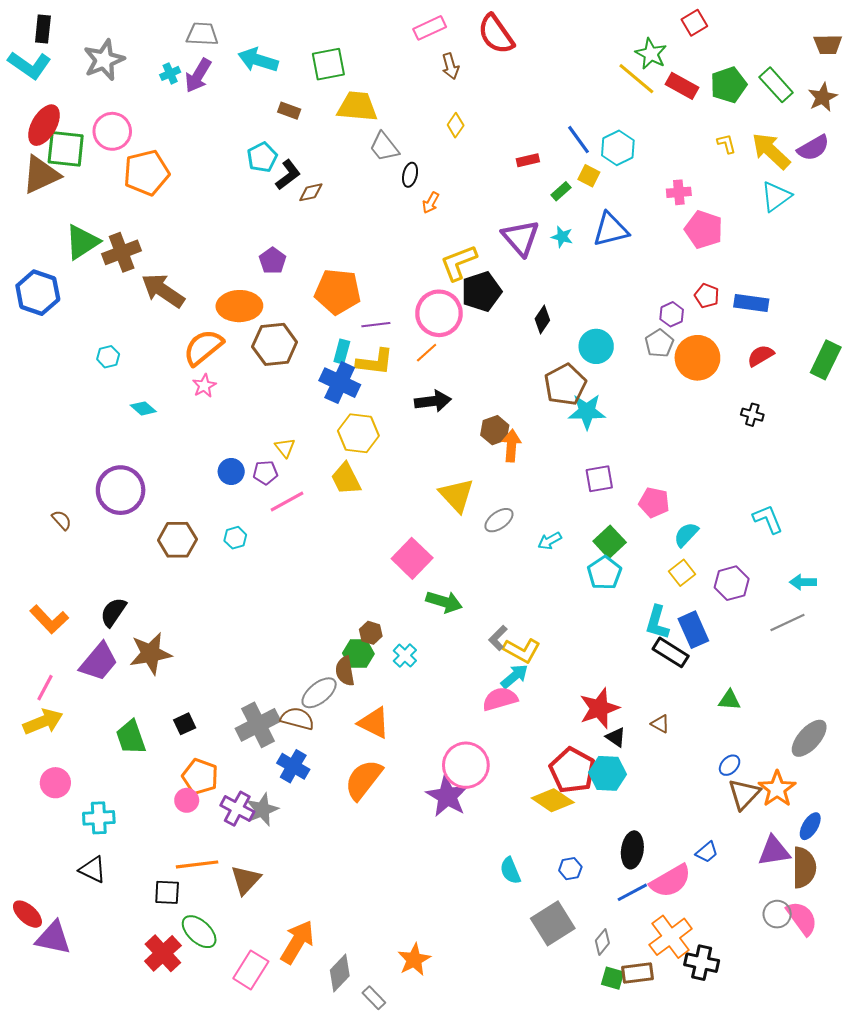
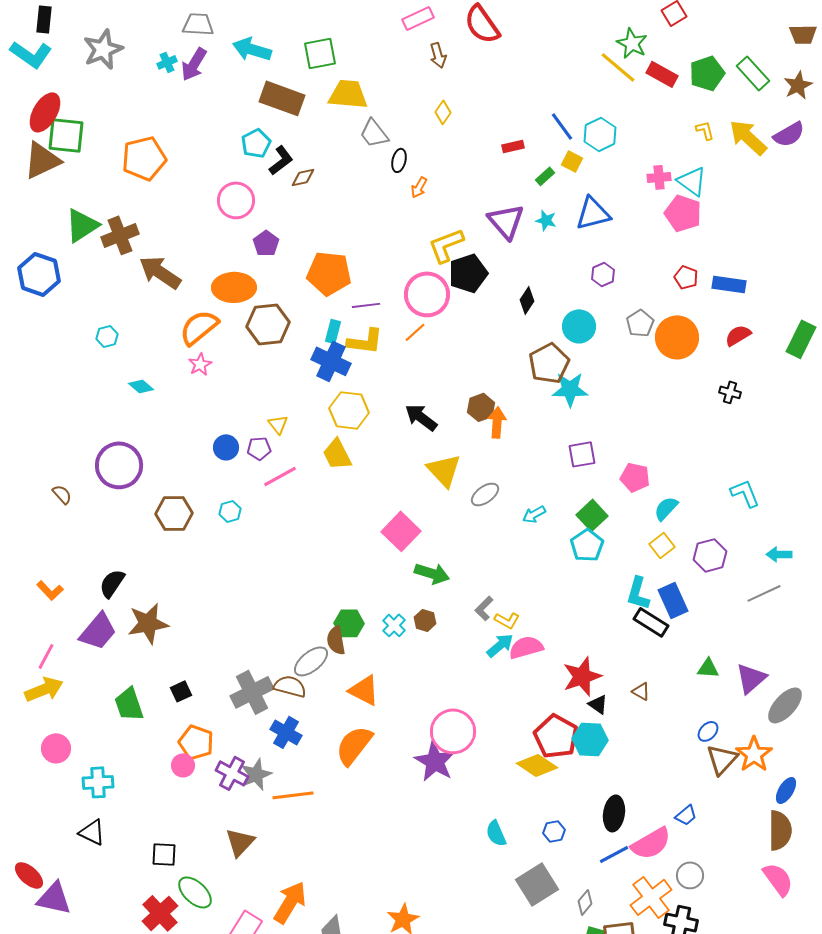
brown rectangle: (289, 111) -> (282, 98), size x2.0
pink circle: (112, 131) -> (236, 200), moved
cyan triangle: (776, 196) -> (692, 181), moved, turned -48
purple hexagon: (672, 314) -> (603, 274), moved
black arrow: (433, 401) -> (421, 417), moved, turned -136
orange L-shape: (49, 619) -> (50, 590), size x0.7
brown hexagon: (371, 633) -> (425, 620), moved
yellow L-shape: (522, 650) -> (507, 620), size x0.7
pink semicircle: (500, 699) -> (526, 647), moved
purple triangle: (774, 851) -> (751, 678), moved, turned -32
orange line: (197, 864) -> (293, 795), moved
gray circle: (777, 914) -> (690, 875), moved

